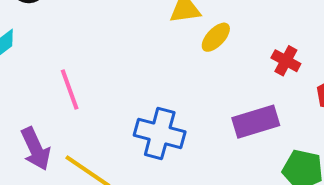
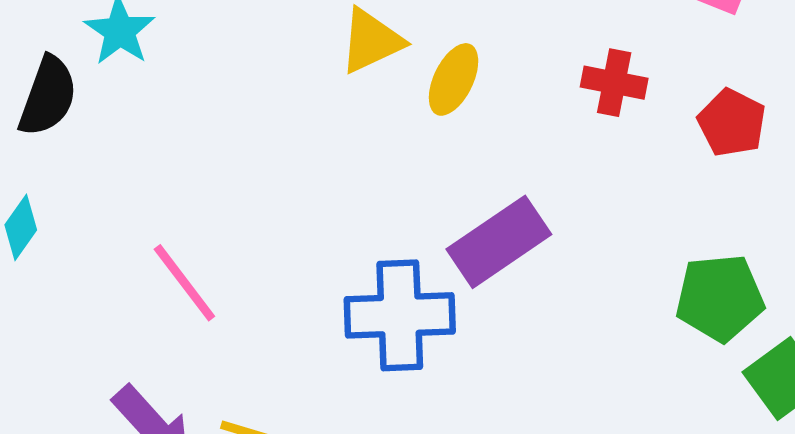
purple rectangle: (256, 122) -> (499, 242), moved

